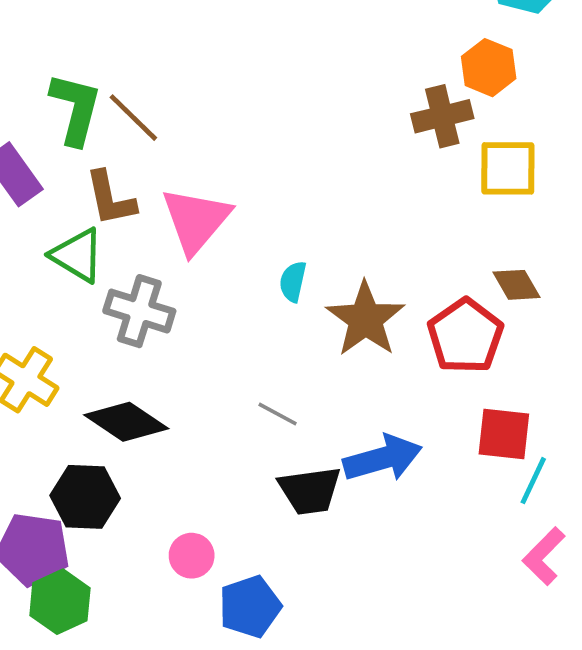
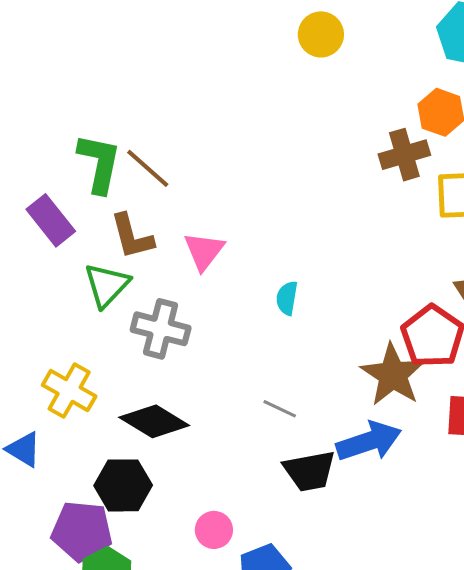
pink triangle: (196, 220) -> (204, 251), size x0.7
green triangle: (77, 255) -> (107, 285), turned 45
brown star: (365, 319) -> (393, 375), moved

